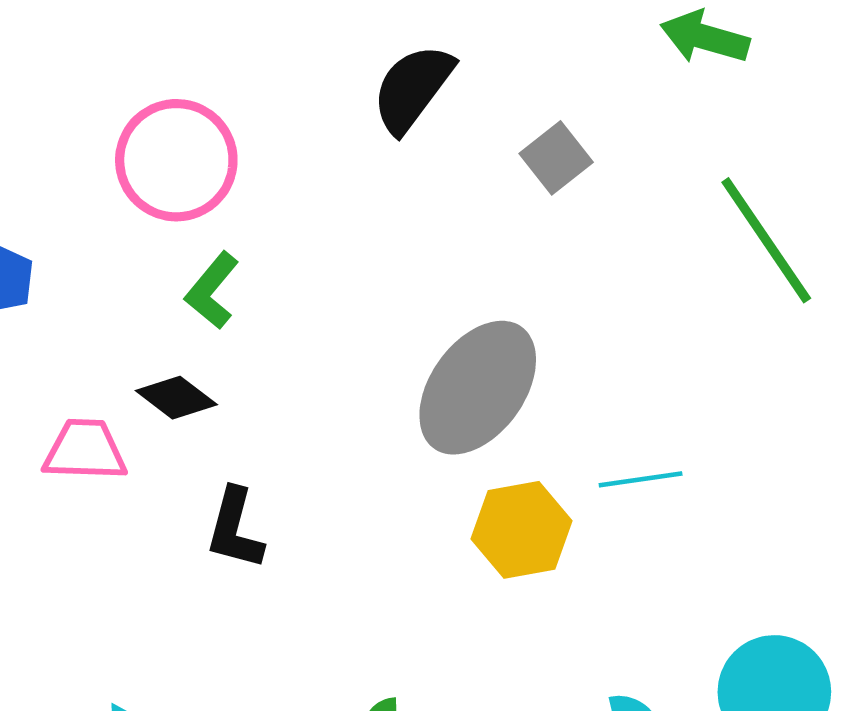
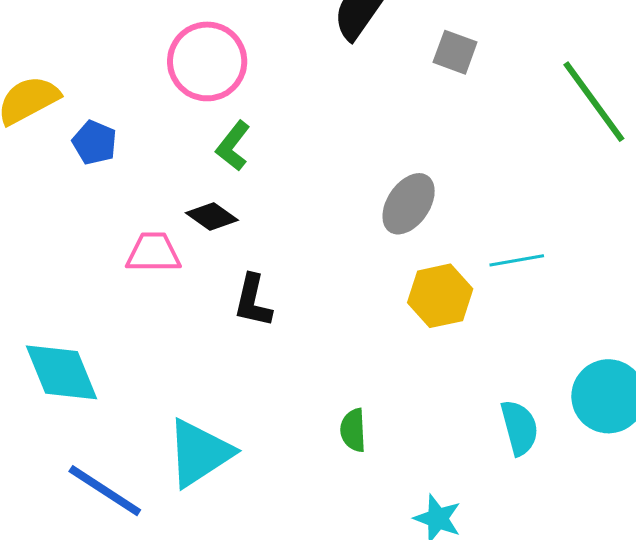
gray square: (556, 158) -> (455, 52), turned -30
gray ellipse: (478, 388) -> (409, 204), size x0.7

